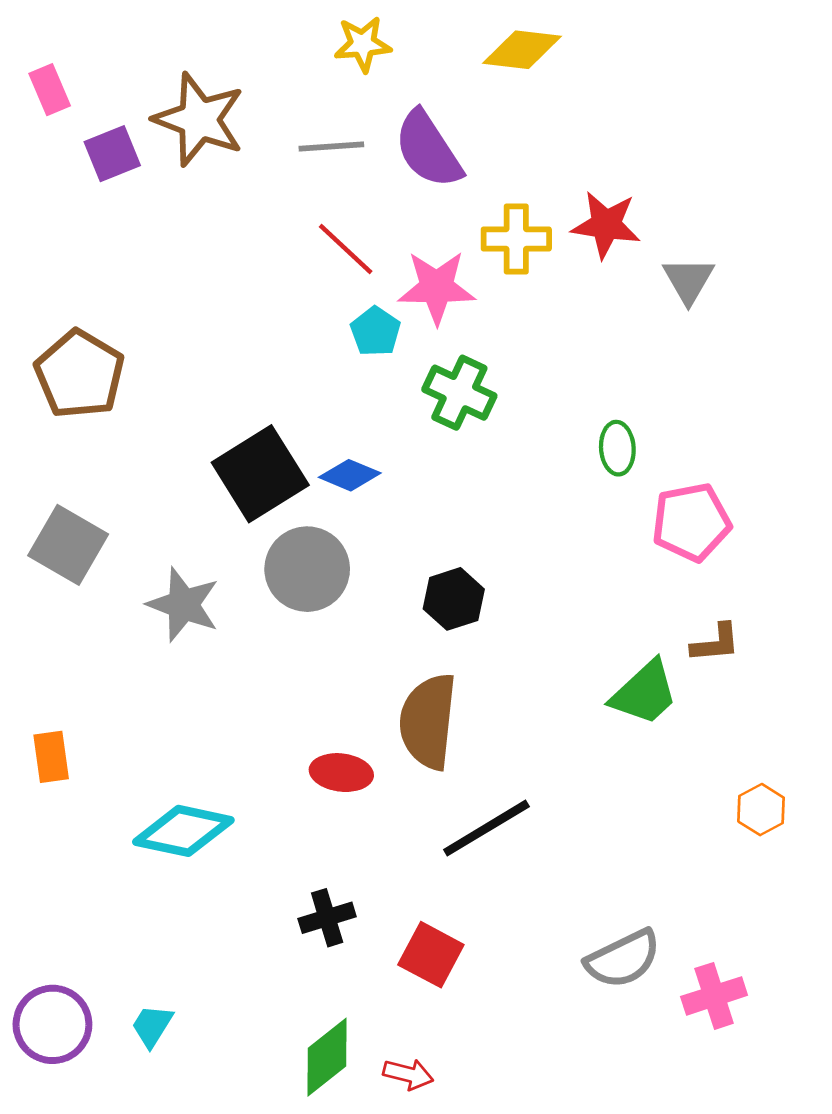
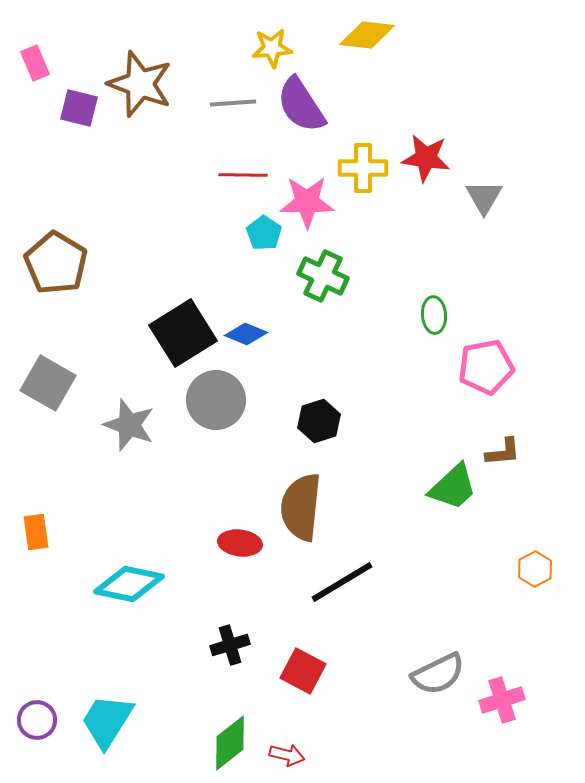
yellow star: (363, 44) -> (272, 48), moved
purple square: (112, 154) -> (79, 108), turned 36
red line: (346, 249) -> (243, 175), turned -42
purple circle: (52, 1024) -> (37, 720), size x0.7
cyan trapezoid: (152, 1026) -> (107, 721), size x1.8

